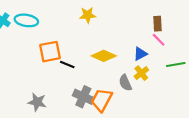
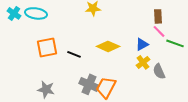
orange square: (50, 52) -> (47, 47), moved
green line: (176, 64) -> (175, 43), moved, turned 30
gray semicircle: (125, 83) -> (159, 71), moved

